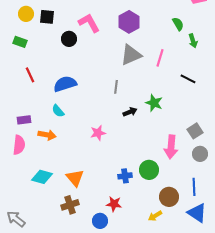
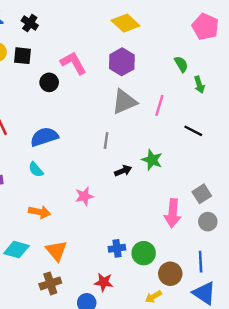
orange arrow: (47, 135) -> (39, 212), moved
green circle: (149, 170) -> (144, 253), moved

